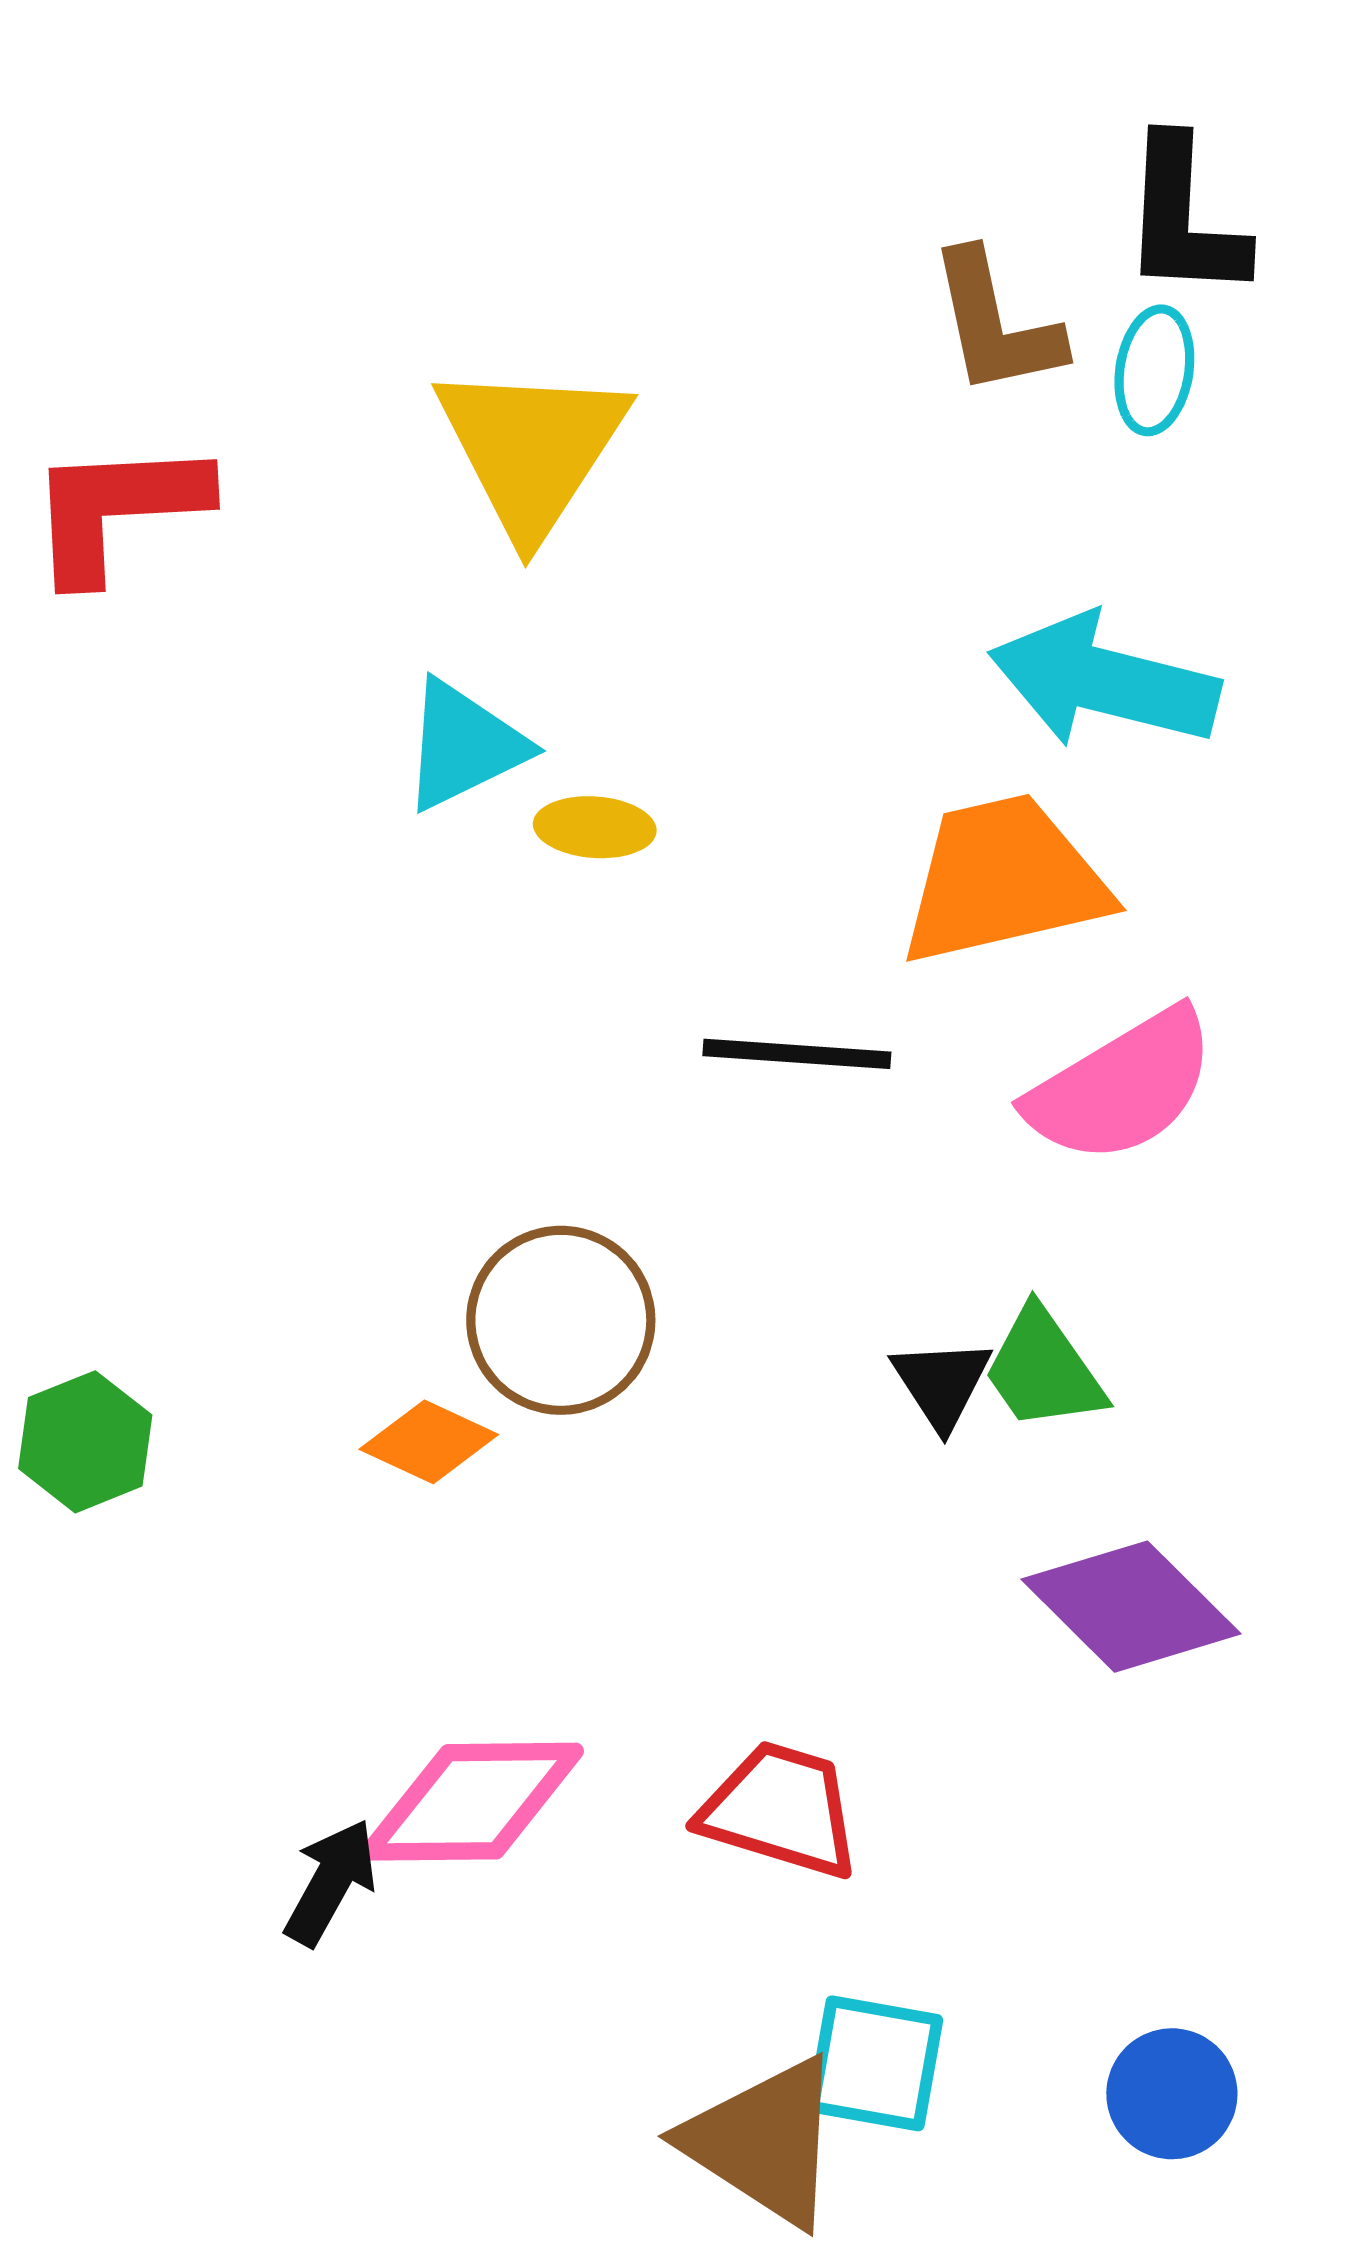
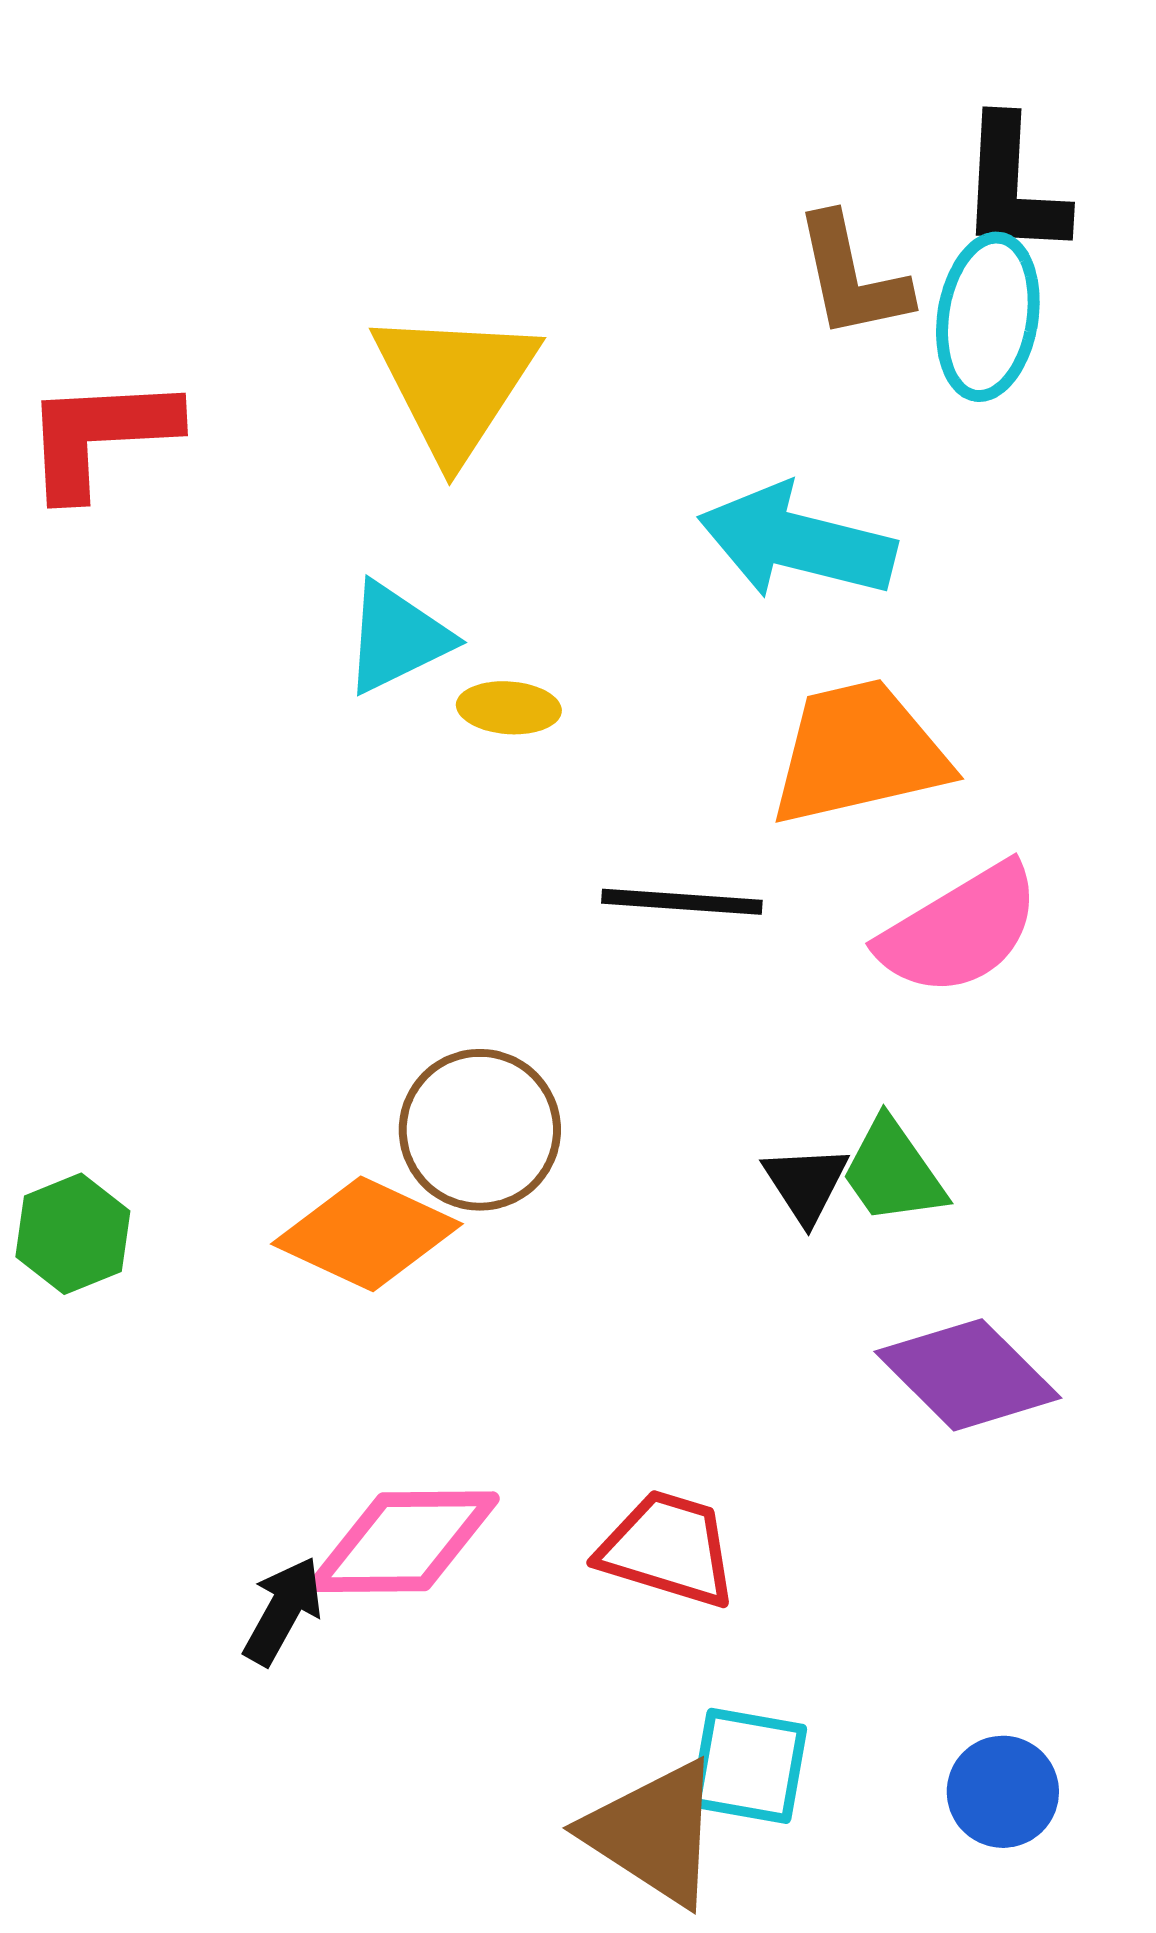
cyan ellipse: (1154, 370) -> (988, 317), size x1.5
cyan arrow: (1104, 681) -> (797, 542), moved
orange diamond: (429, 1442) -> (367, 1234), size x1.6

